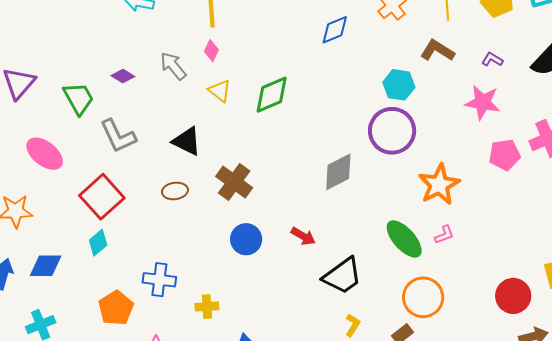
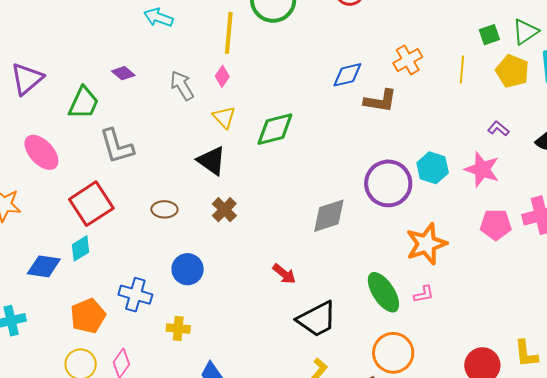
brown L-shape: (437, 51) -> (380, 101), moved, turned 148
purple diamond: (123, 76) -> (123, 73), moved
cyan hexagon: (399, 85) -> (433, 168), moved
green trapezoid: (79, 98) -> (84, 103), turned 45
black triangle: (187, 141) -> (212, 161), moved
brown cross: (234, 182) -> (224, 210), size x0.7
blue circle: (246, 239) -> (188, 269), moved
blue diamond: (46, 266) -> (44, 266), moved

